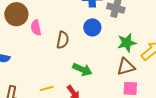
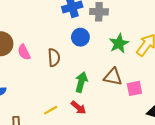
brown triangle: (126, 67) -> (113, 77), moved, turned 42
green arrow: (82, 70) -> (81, 82), turned -84

